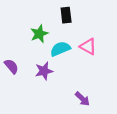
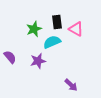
black rectangle: (66, 15) -> (57, 22), moved
pink triangle: (88, 47) -> (76, 29), moved

